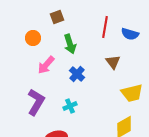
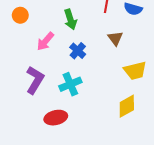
orange circle: (33, 38) -> (20, 15), moved
cyan cross: (70, 106) -> (70, 84), size x1.5

